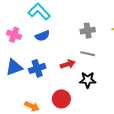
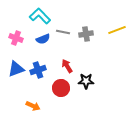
gray line: (88, 54) -> (63, 32), moved
red arrow: (68, 64) -> (67, 66), turned -104
red circle: (61, 99) -> (61, 88), moved

